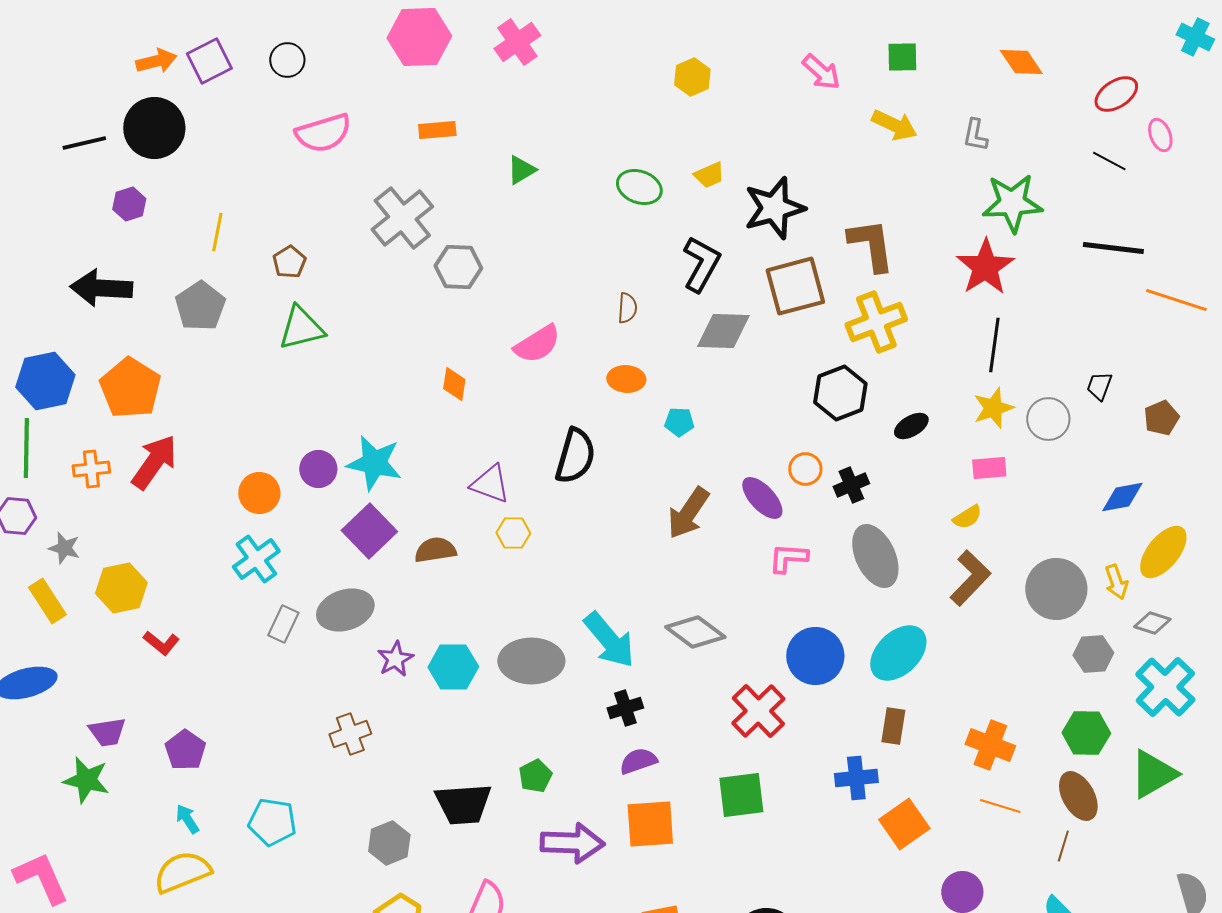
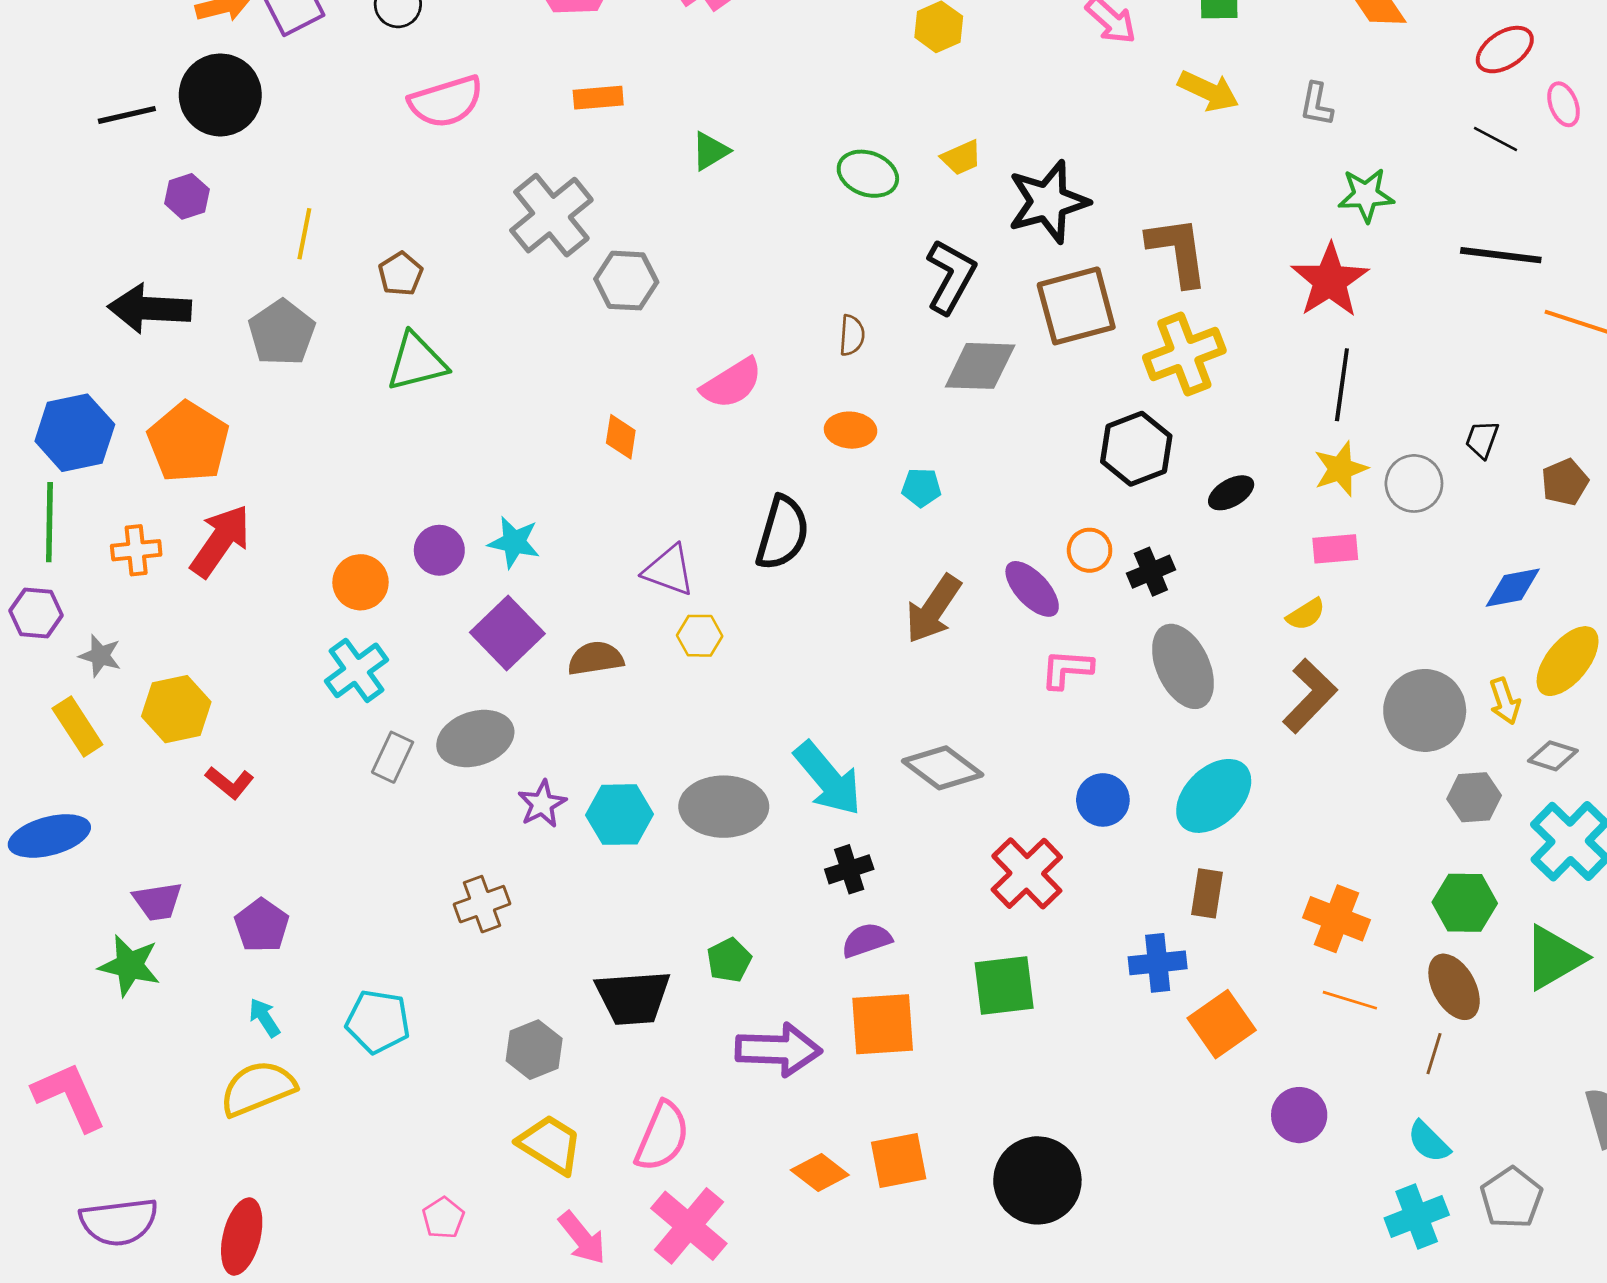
green star: (1012, 203) -> (1366, 195), size x0.7
cyan star: (374, 463) -> (514, 542), size x0.7
blue circle: (815, 656) -> (1103, 800), size x0.7

